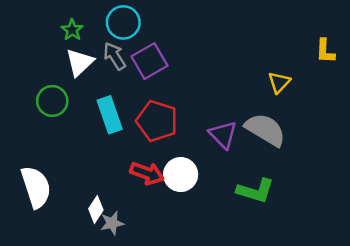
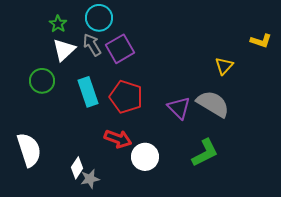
yellow L-shape: (325, 51) -> (261, 41), turned -75
white circle: (181, 175) -> (145, 157), moved
green L-shape: (255, 191) -> (205, 153), turned -44

